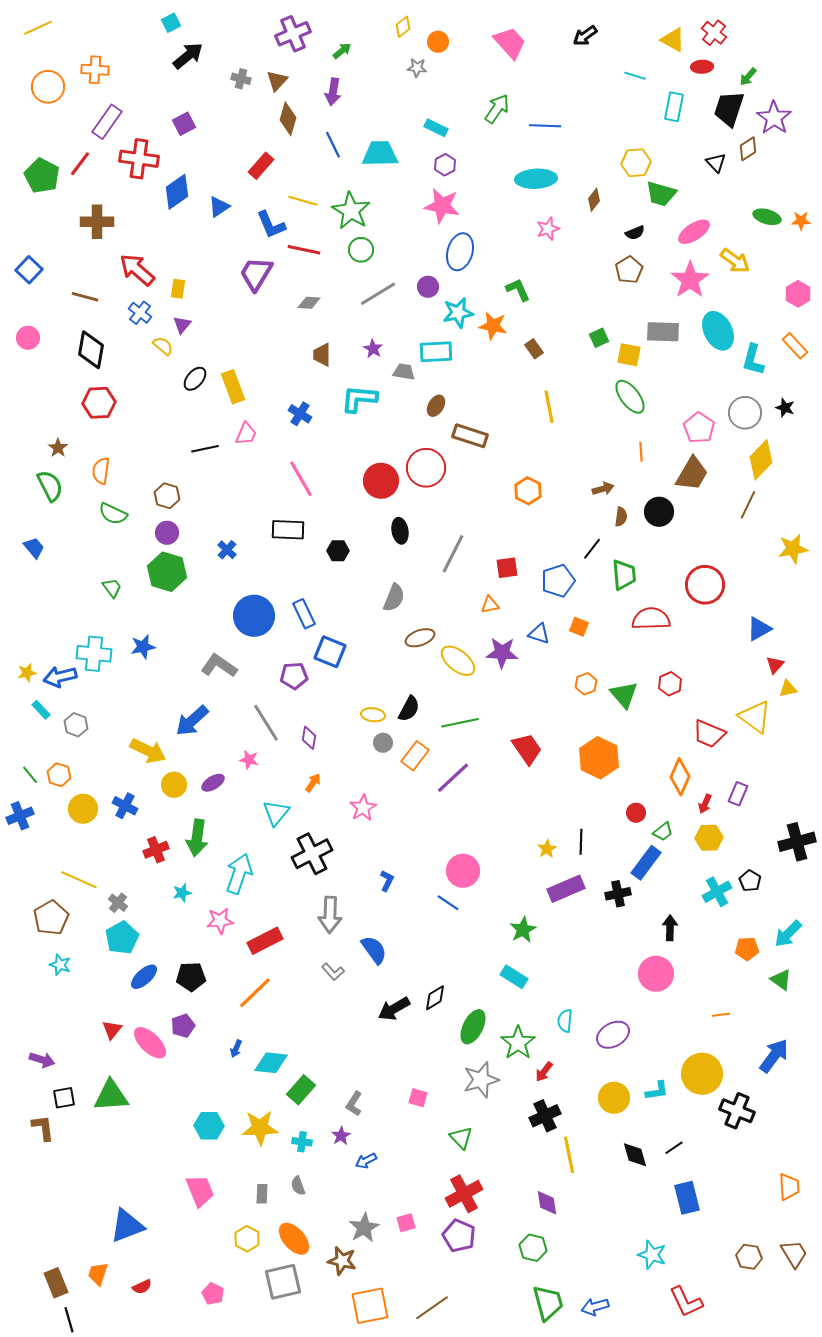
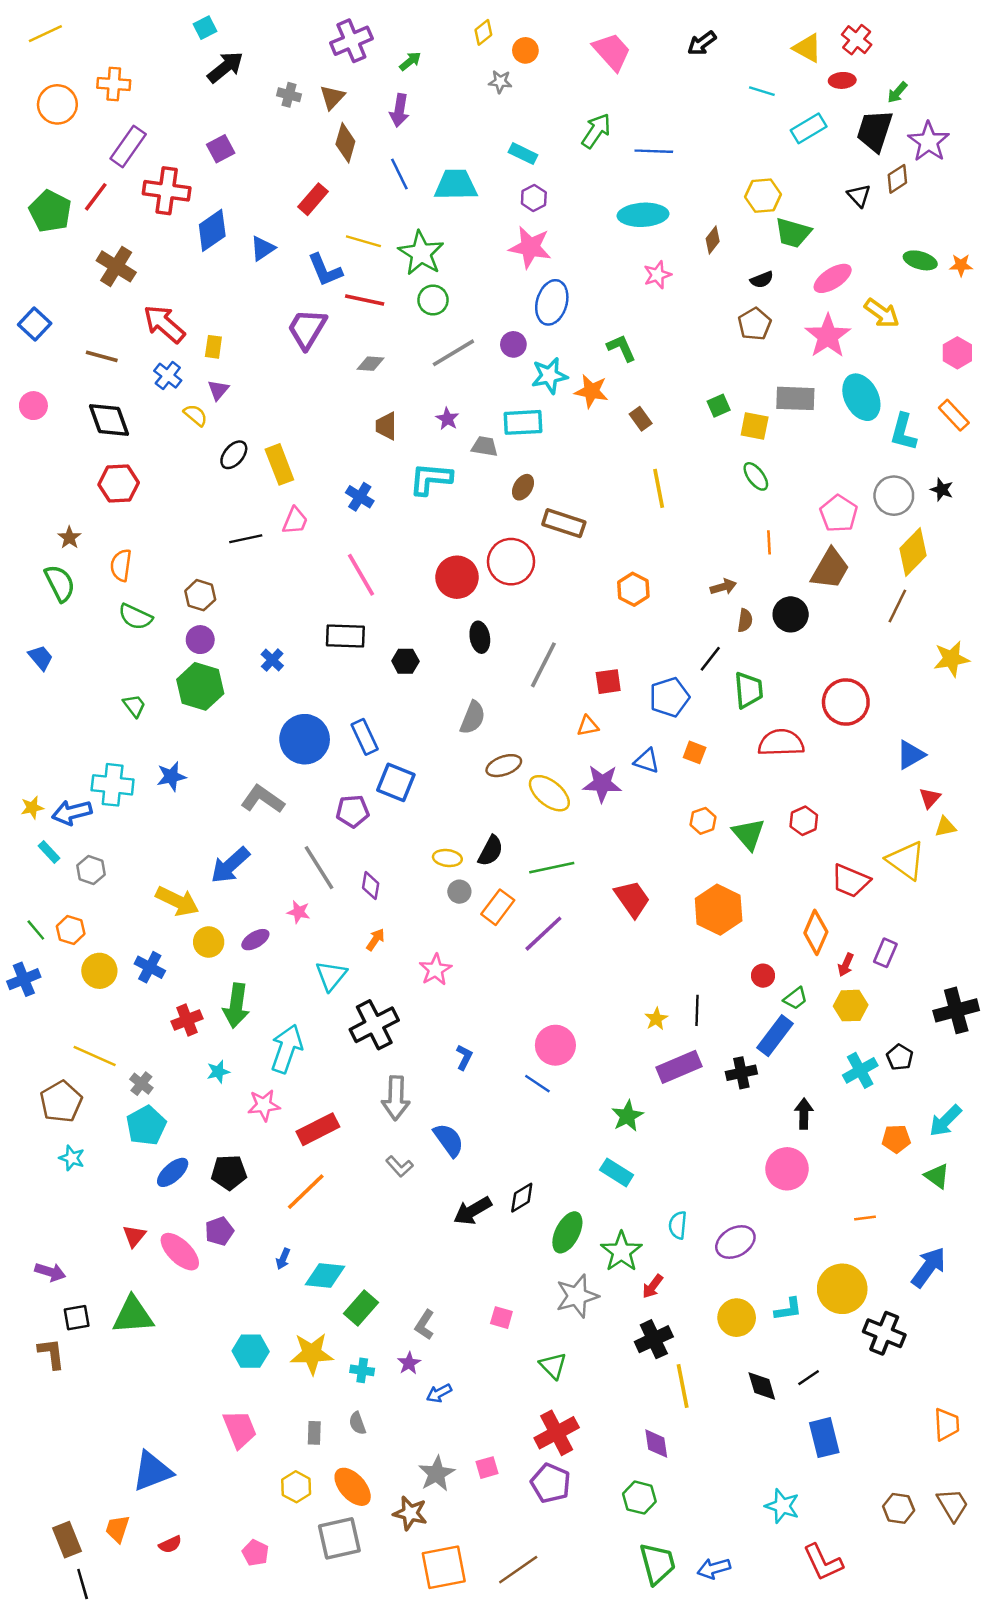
cyan rectangle: (674, 107) -> (809, 128), turned 48
brown cross: (97, 222) -> (116, 266), turned 32
black diamond: (91, 350) -> (109, 420), turned -30
green ellipse: (630, 397) -> (756, 476), size x0.7

